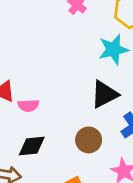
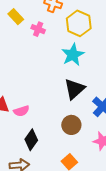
black diamond: (32, 146) -> (31, 140), turned -35

